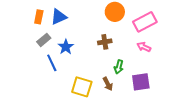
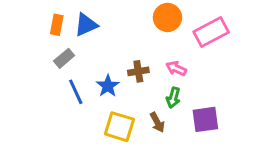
brown cross: (105, 42) -> (138, 71), moved
blue star: (66, 47) -> (108, 86), moved
pink arrow: (144, 47) -> (176, 68), moved

